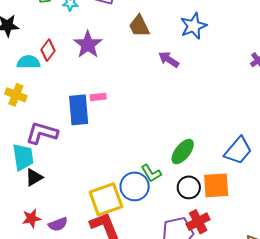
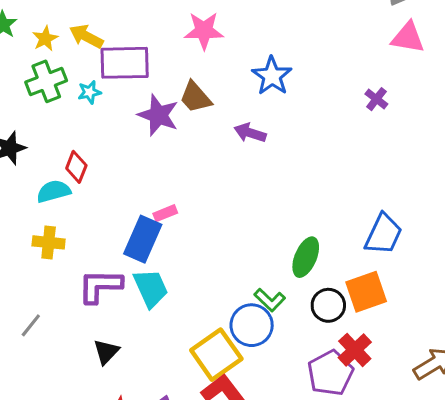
purple star: (88, 45) -> (158, 115), moved
blue rectangle: (79, 110) -> (143, 239), turned 44
cyan trapezoid: (23, 157) -> (151, 288), moved

